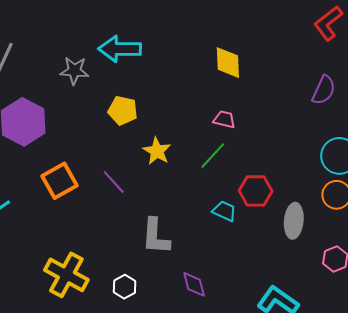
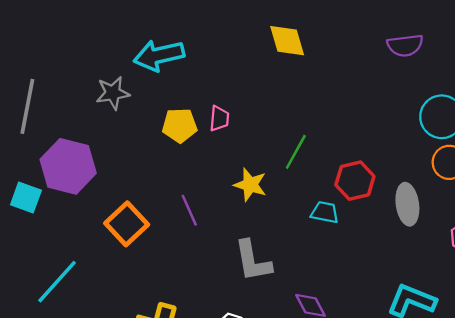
purple semicircle: (324, 90) -> (405, 45), turned 72
pink trapezoid: (224, 120) -> (219, 119), moved, turned 95
yellow star: (157, 151) -> (250, 185), moved
purple line: (114, 182) -> (189, 210), turned 32

